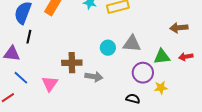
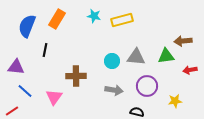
black line: (29, 37) -> (45, 50), moved
green triangle: (162, 57) -> (166, 56), moved
gray arrow: (94, 77) -> (114, 90), moved
yellow star: (161, 88) -> (175, 101), moved

